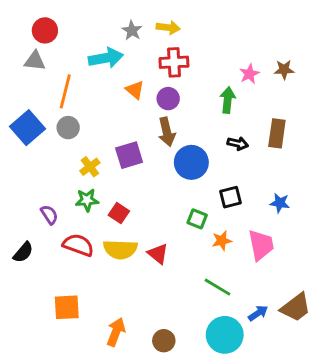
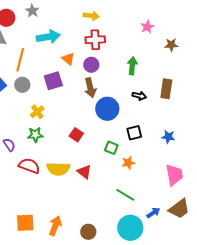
gray star: (132, 30) -> (32, 11), moved
pink star: (249, 74) -> (147, 27), moved
purple square: (129, 155) -> (53, 81), moved
red square: (119, 213) -> (76, 135), moved
pink trapezoid: (261, 245) -> (174, 175), moved
orange square: (67, 307) -> (25, 223), moved

